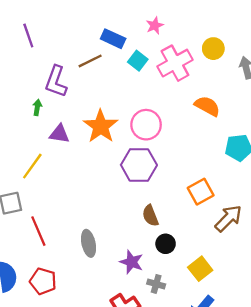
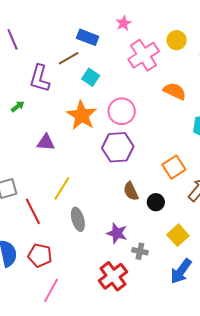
cyan square: (138, 61) -> (91, 77), moved
green arrow: (37, 107) -> (18, 106), moved, turned 48
purple triangle: (59, 134) -> (46, 142), moved
yellow line: (32, 166) -> (62, 188), moved
black circle: (166, 244) -> (156, 202), moved

